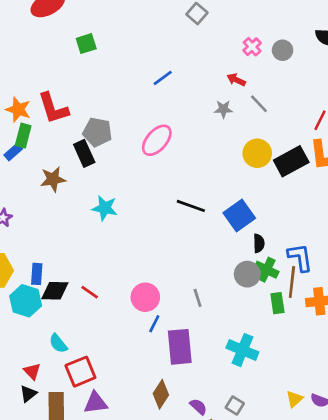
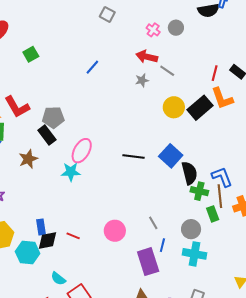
red arrow: (236, 80) -> (147, 57), size x1.5
pink ellipse: (157, 140) -> (82, 151), moved
black semicircle: (259, 243) -> (189, 173), size x1.6
blue rectangle: (37, 274) -> (41, 227), moved
gray circle: (247, 274) -> (191, 229), moved
blue line: (154, 324) -> (162, 245), moved

